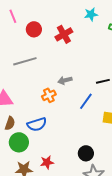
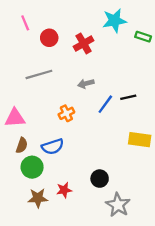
cyan star: (91, 14) -> (114, 21), size x1.5
gray arrow: (65, 80) -> (86, 84), moved
blue line: (86, 101) -> (105, 104), moved
black circle: (86, 153) -> (100, 179), moved

